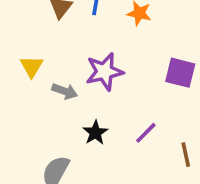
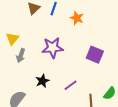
gray arrow: (65, 91) -> (21, 55), moved, turned 80

